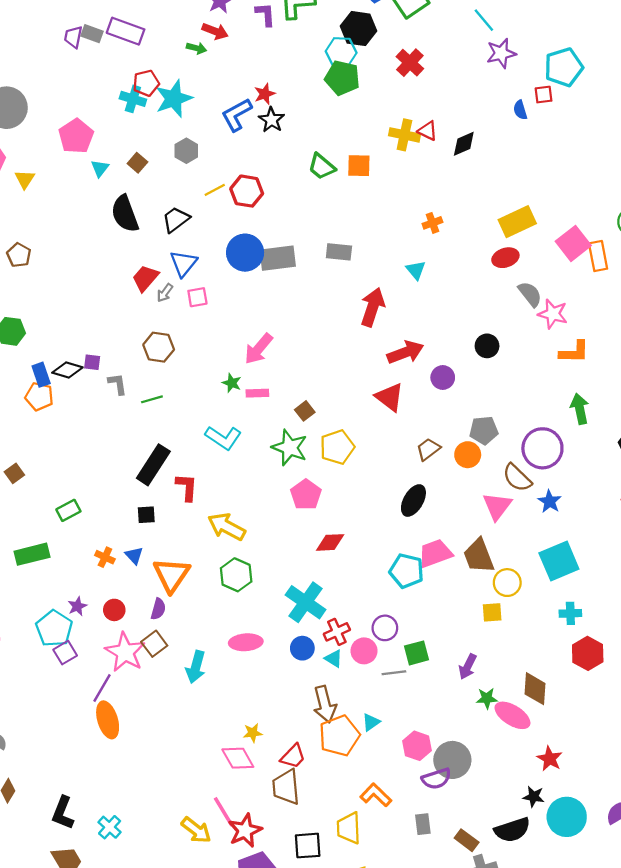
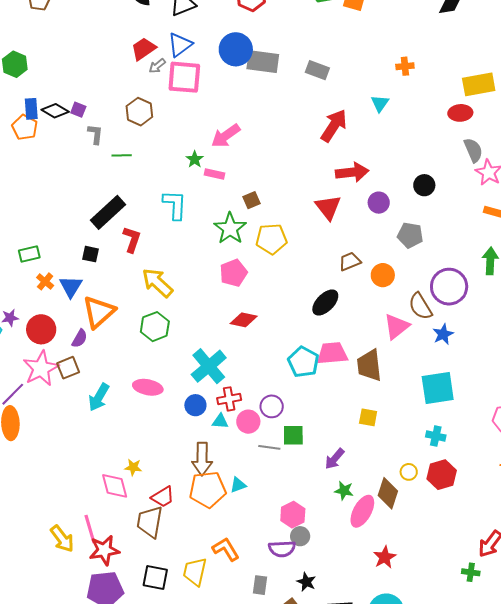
pink square: (197, 297) -> (184, 77), size x1.8
gray pentagon: (484, 430) -> (410, 235), moved
cyan L-shape: (223, 438) -> (175, 205), turned -136
green rectangle: (68, 510) -> (29, 254), moved
blue triangle: (134, 555) -> (71, 287), size x1.4
yellow circle: (507, 583) -> (409, 472), moved, size x0.7
red circle: (114, 610) -> (41, 329), size x1.5
cyan triangle: (334, 659) -> (220, 421), turned -42
pink ellipse: (512, 715) -> (362, 511), turned 72
pink hexagon: (417, 746) -> (293, 515), moved
gray circle: (452, 760) -> (300, 536), size x0.6
black star: (534, 797) -> (306, 582), moved

